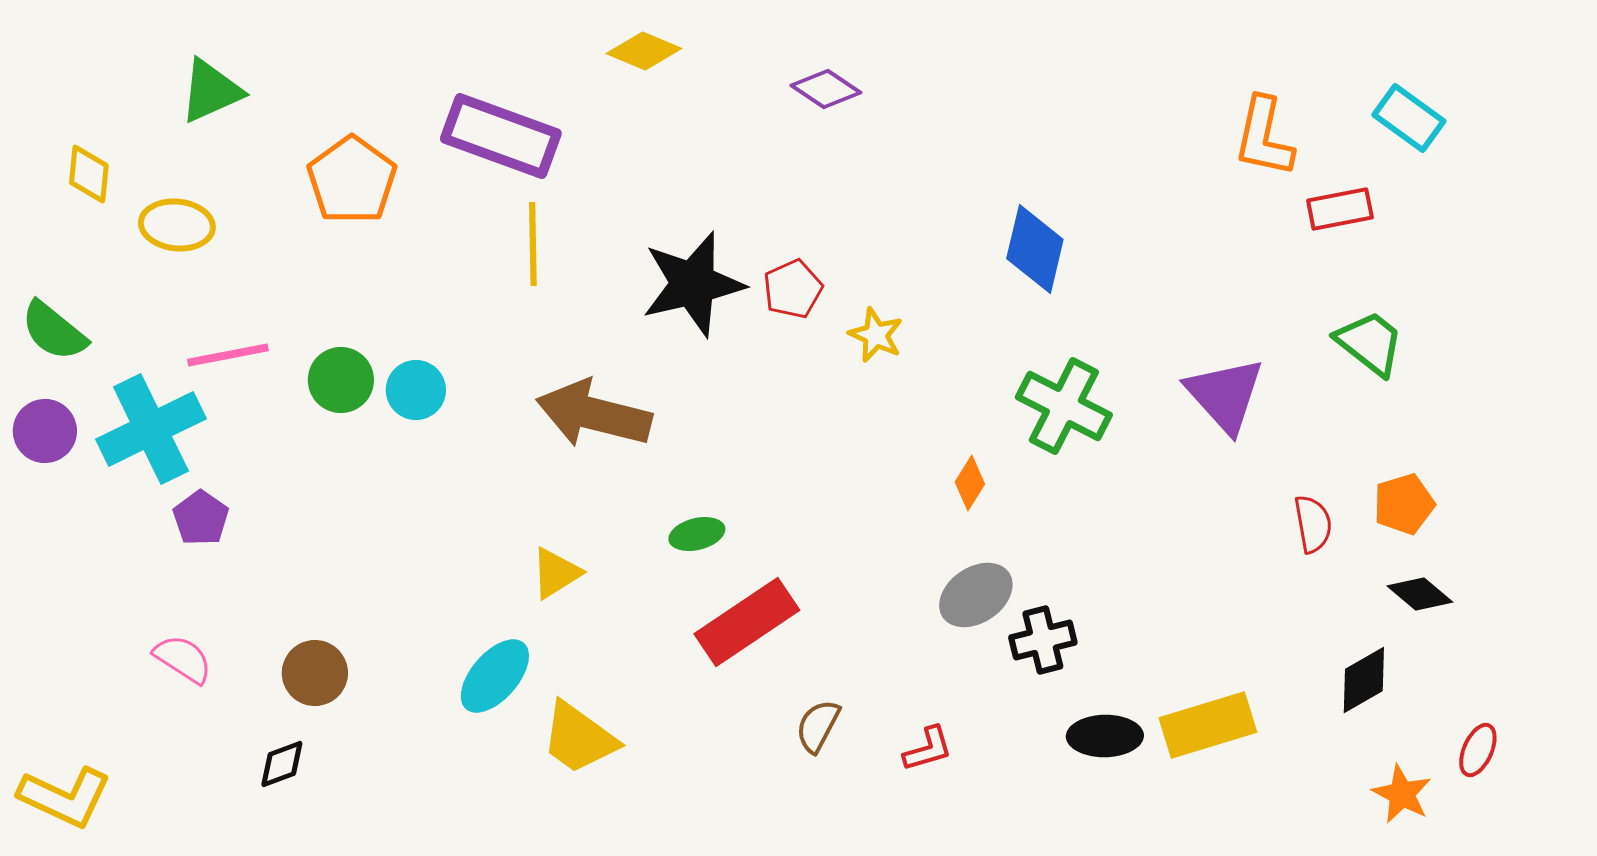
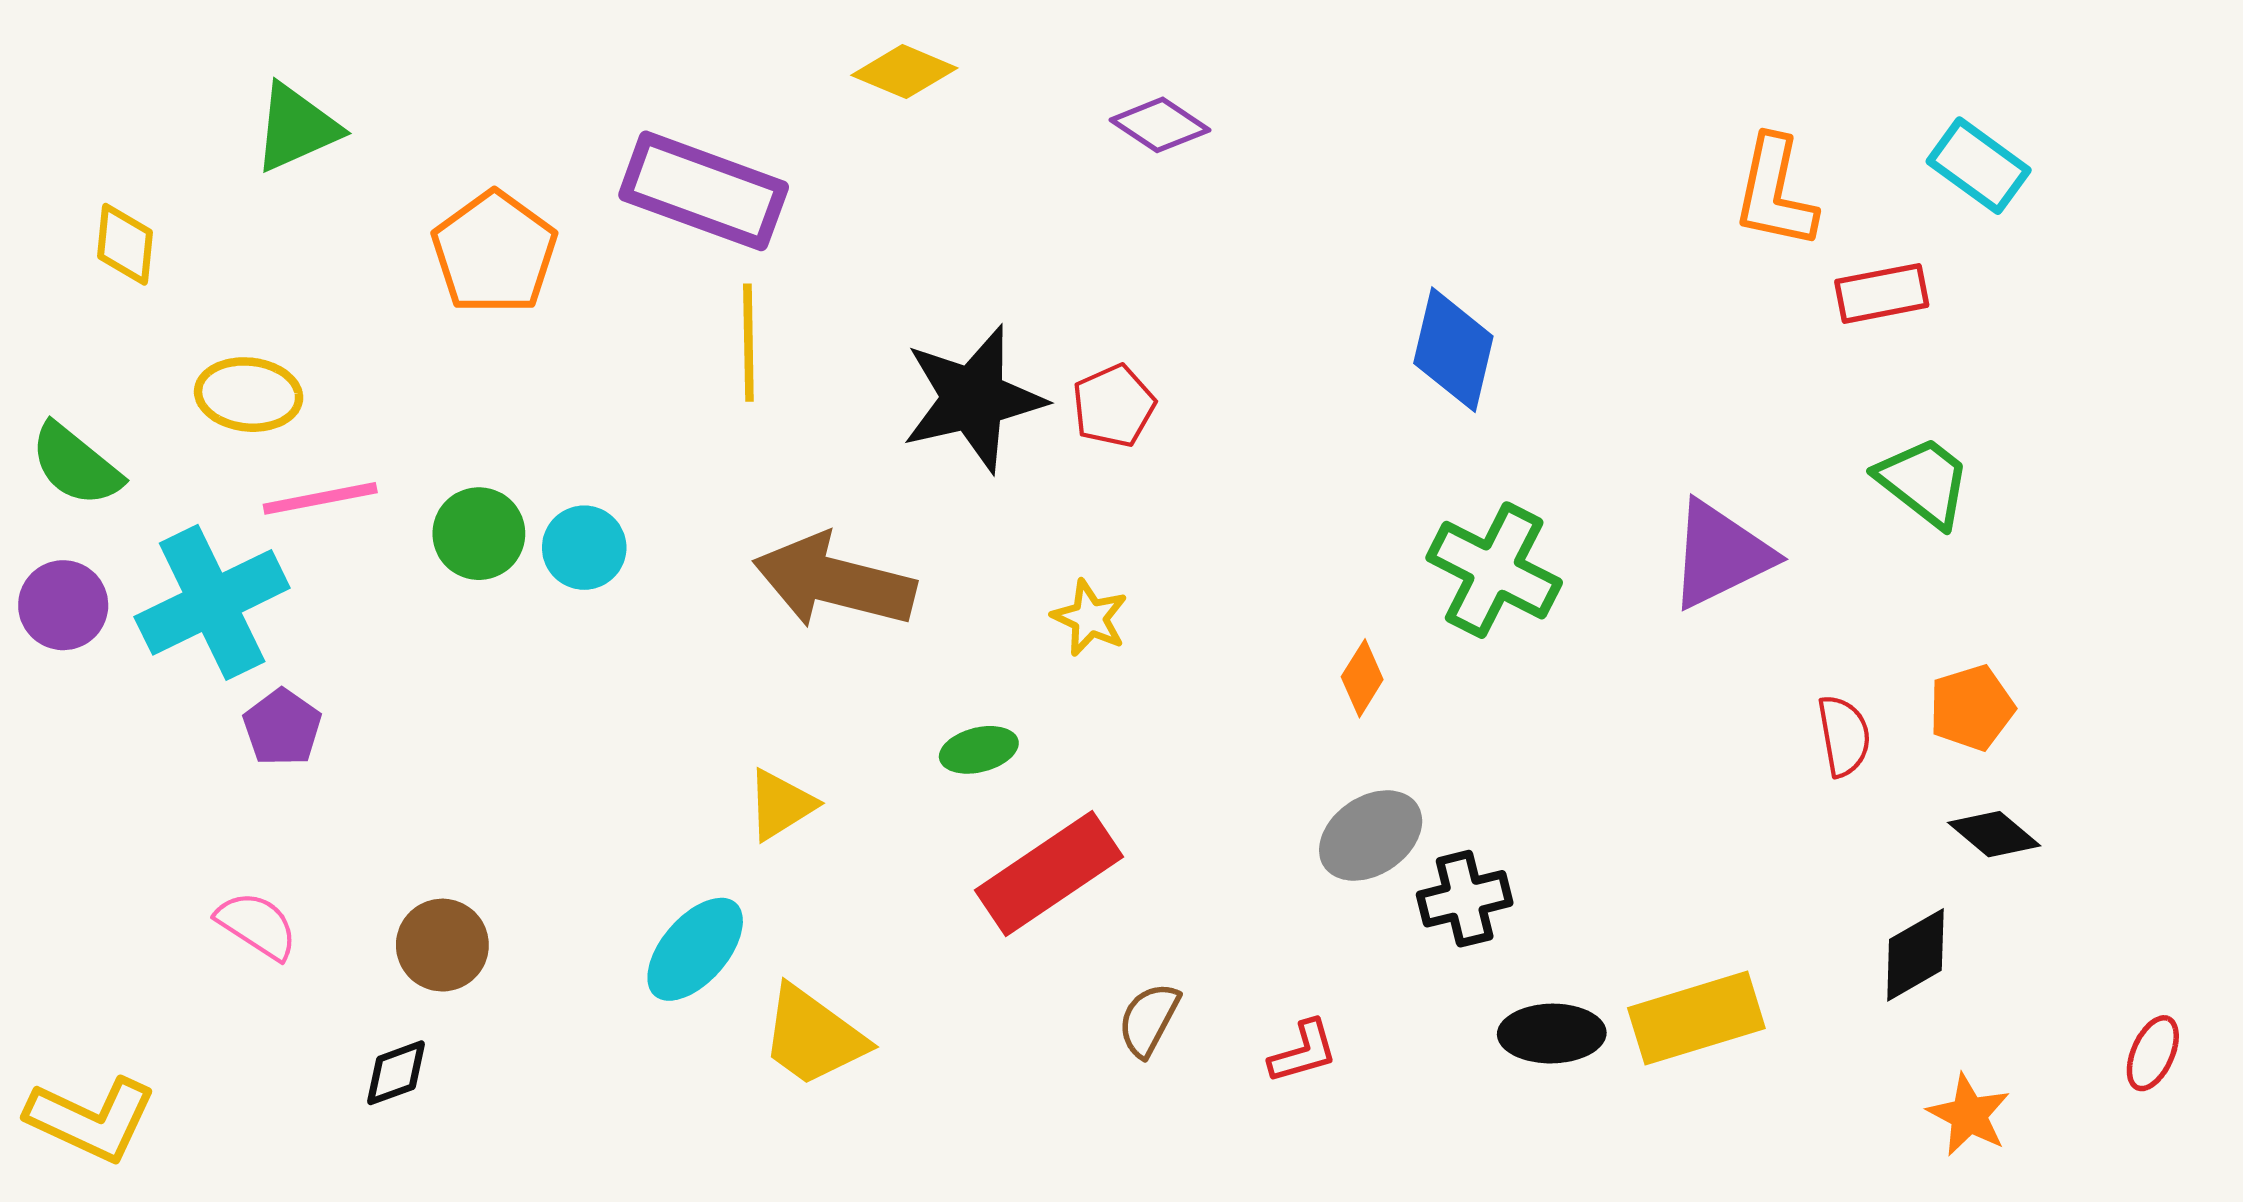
yellow ellipse: (177, 225) -> (249, 395), moved
yellow star: (876, 335) -> (1090, 618), moved
purple triangle: (1225, 395) -> (1720, 555), turned 46
red ellipse: (1478, 750) -> (2153, 1053), moved

